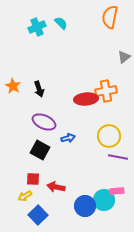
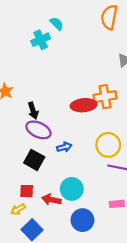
cyan cross: (37, 27) -> (41, 40), moved
black arrow: (39, 89) -> (33, 111), moved
cyan circle: (104, 200) -> (72, 189), moved

